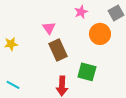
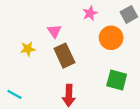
yellow star: (11, 44) -> (28, 49), moved
green square: (87, 72) -> (117, 80), moved

